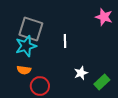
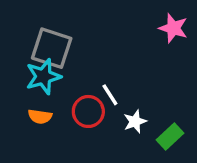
white line: (65, 41) -> (110, 95), moved, turned -32
red circle: (40, 86) -> (88, 111), moved

